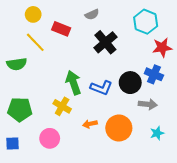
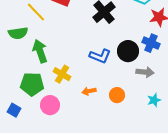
green arrow: (73, 83) -> (40, 51), moved
green pentagon: (20, 109) -> (32, 84), moved
orange circle: (119, 128) -> (117, 95), size x0.6
blue square: (13, 143) -> (14, 110), turned 32

